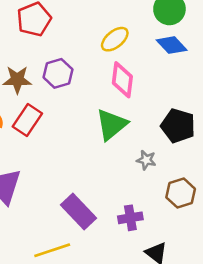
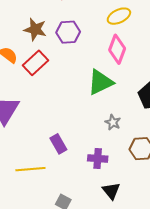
gray star: (146, 160) -> (113, 122), moved
purple rectangle: (79, 211) -> (58, 144), size x0.7

